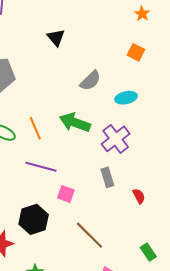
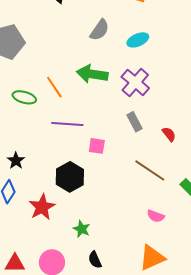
brown line: (89, 235) -> (150, 170), moved

